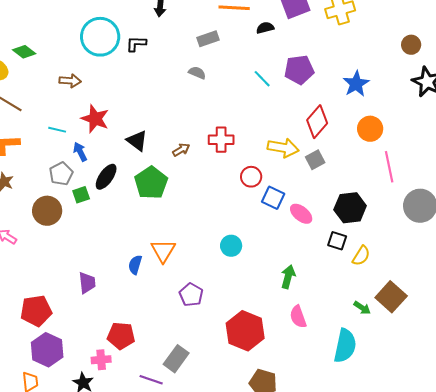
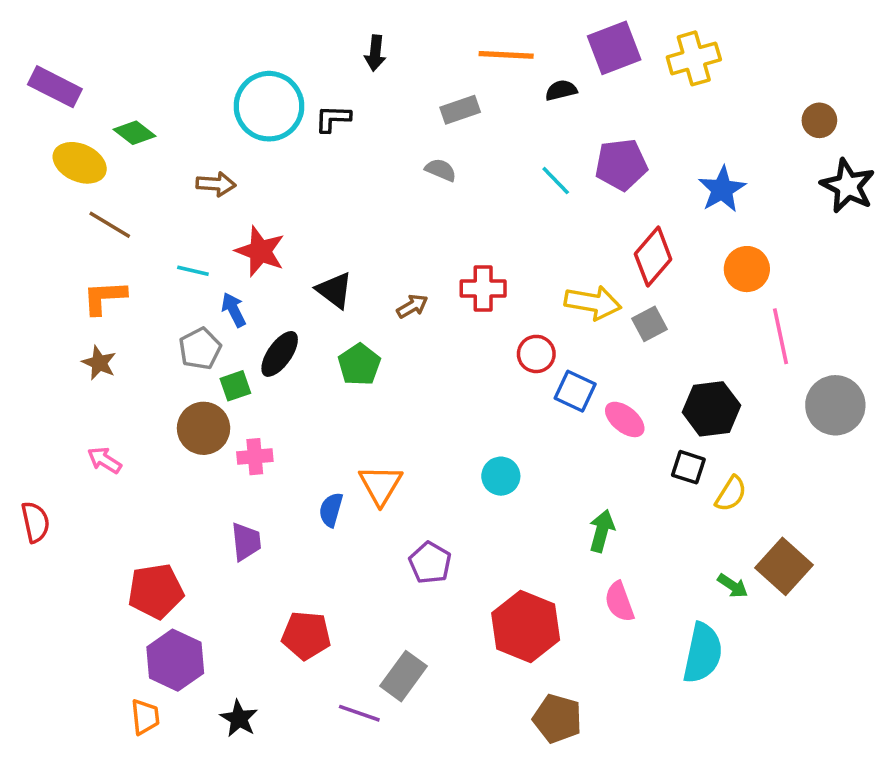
green pentagon: (151, 183) -> (359, 365), size x0.7
brown circle: (47, 211) -> (204, 428), moved
pink cross: (101, 360) -> (255, 457), moved

